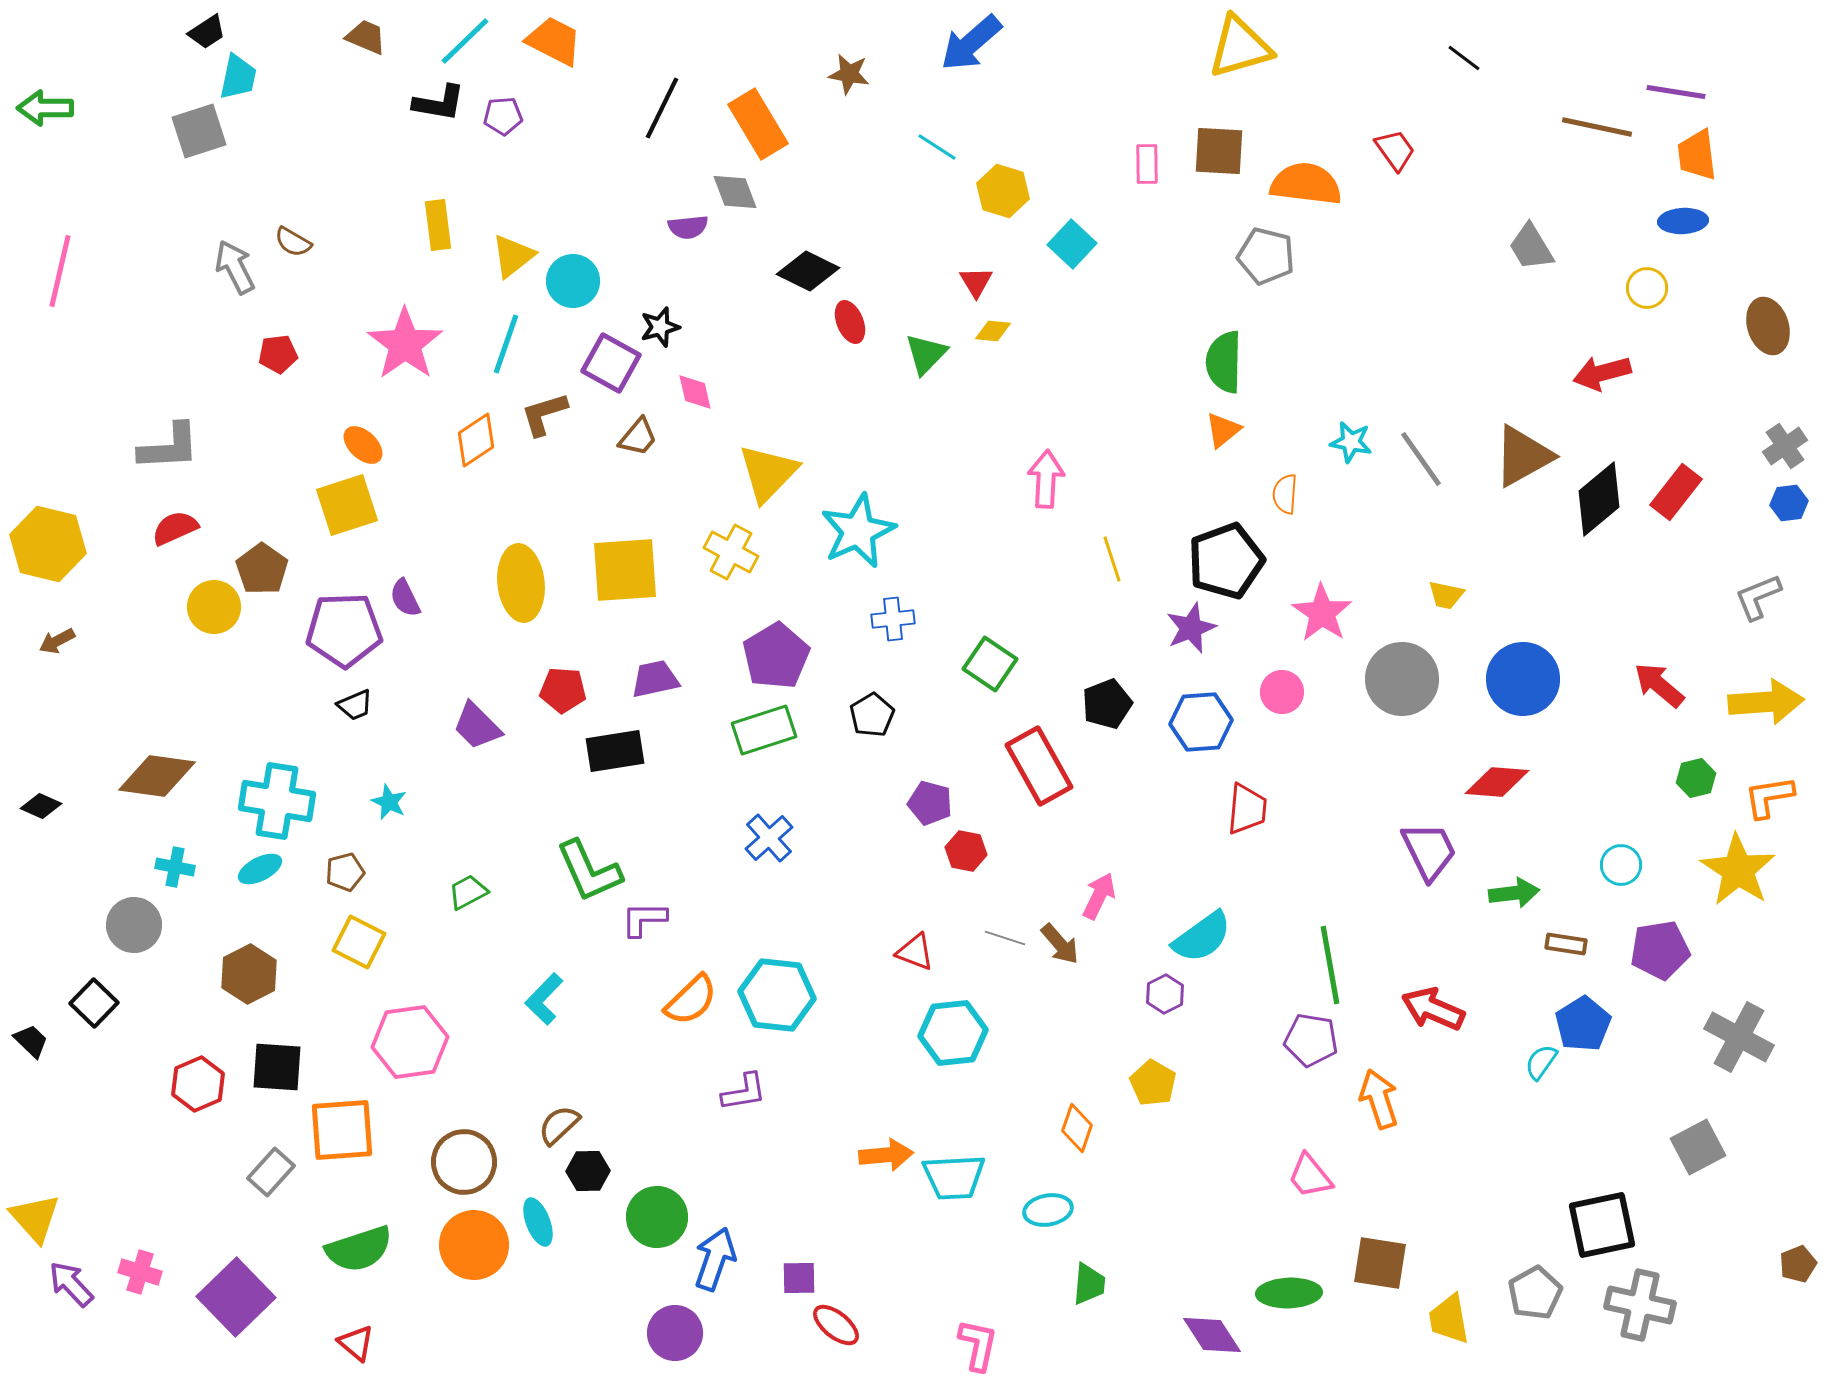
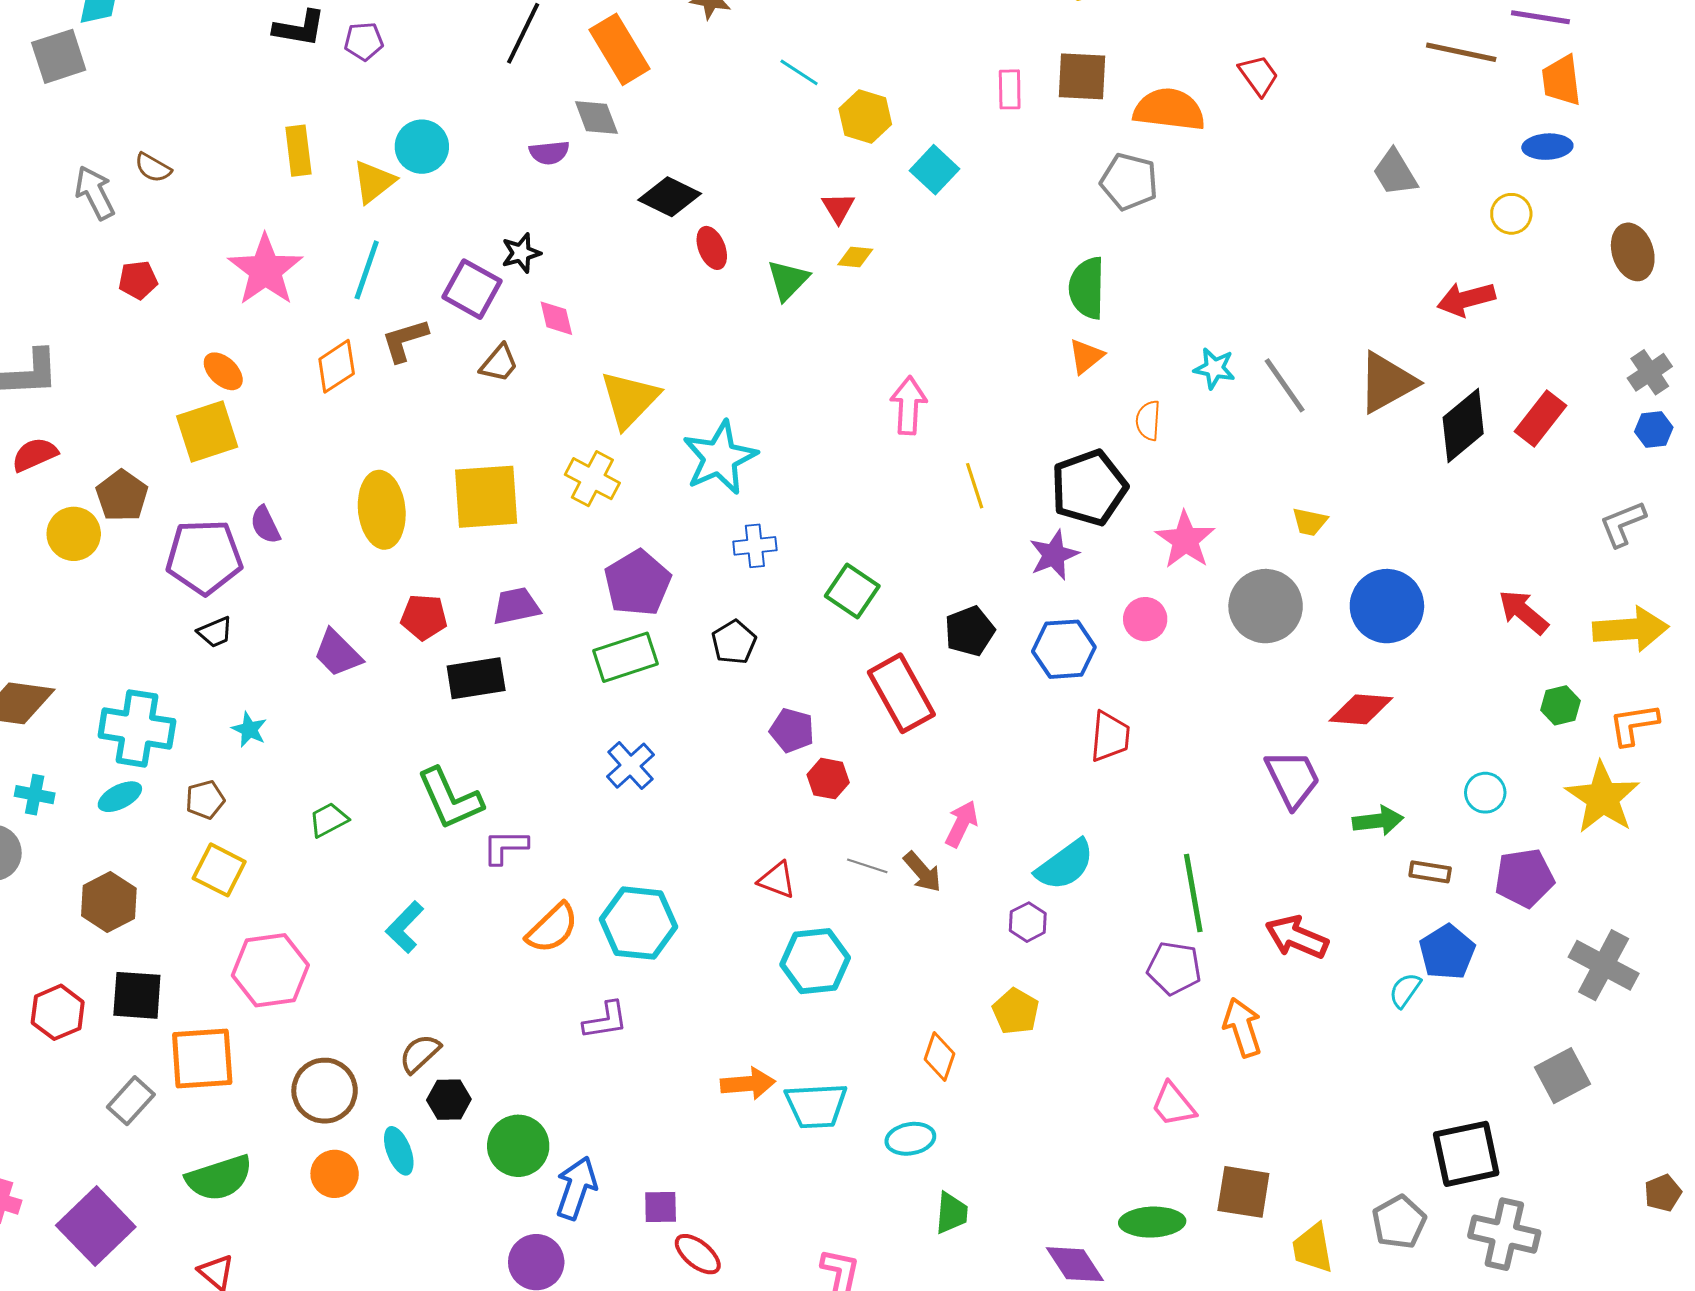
cyan circle: (573, 281) -> (422, 147), moved
orange circle: (474, 1245) -> (335, 1174), size x0.7

